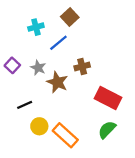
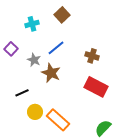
blue line: (58, 43) -> (56, 48), moved
purple square: (12, 65) -> (11, 49), moved
brown cross: (82, 67) -> (92, 56), moved, turned 32
green semicircle: (107, 130) -> (103, 128), moved

